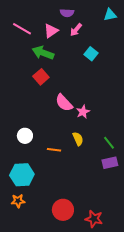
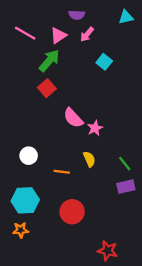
green arrow: (43, 53) -> (49, 61), turned 110
red circle: (63, 210) -> (72, 212), moved

